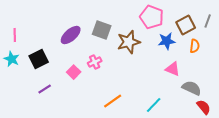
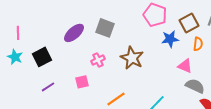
brown star: (129, 42) -> (132, 58), moved, turned -30
pink triangle: (173, 69) -> (185, 66), moved
pink square: (74, 72) -> (82, 82), moved, turned 32

